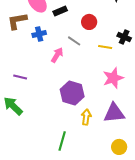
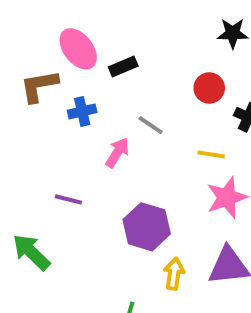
red circle: (89, 22) -> (209, 88), moved
yellow line: (105, 47) -> (211, 154), moved
purple line: (20, 77) -> (68, 199), moved

